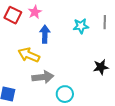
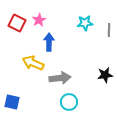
cyan star: (81, 26) -> (85, 23), moved
gray arrow: (43, 77) -> (60, 78), moved

